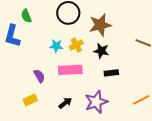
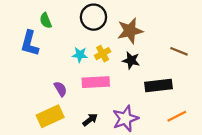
black rectangle: (111, 73) -> (158, 86), moved, size x1.6
yellow rectangle: (30, 100) -> (50, 116), size x1.6

